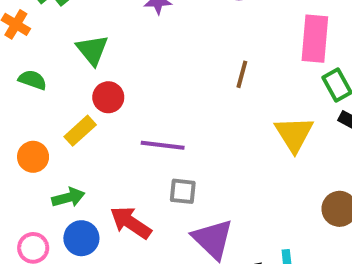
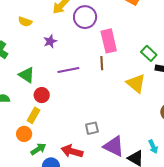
pink rectangle: (315, 39) -> (109, 41), moved
purple line: (163, 145) -> (68, 70), moved
orange circle: (33, 157) -> (24, 134), moved

